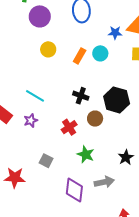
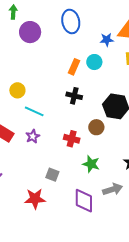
yellow circle: (48, 49) -> (17, 90), moved
black cross: (81, 96) -> (74, 96), moved
red cross: (69, 127) -> (72, 139), turned -35
red star: (15, 178) -> (35, 199), moved

